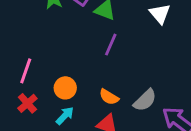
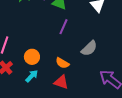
gray semicircle: (145, 100) -> (89, 48), moved

